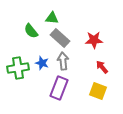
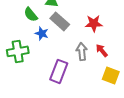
gray arrow: (63, 61) -> (82, 51), moved
blue star: (42, 63) -> (42, 33), moved
yellow square: (98, 91) -> (111, 75), moved

